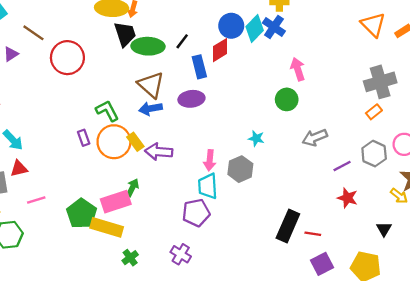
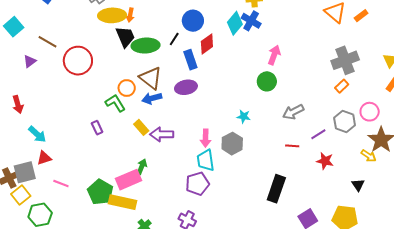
blue circle: (231, 26) -> (193, 21), moved
pink arrow: (298, 69) -> (274, 55), turned 42
orange circle: (114, 142) -> (127, 88), moved, size x0.6
pink line: (36, 200) -> (61, 184), turned 42
red line: (313, 234) -> (292, 146), moved

